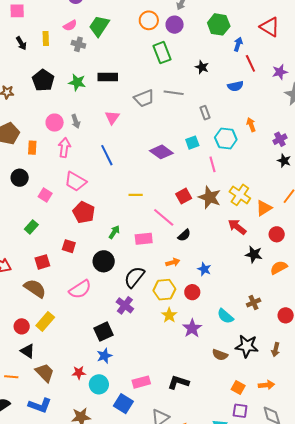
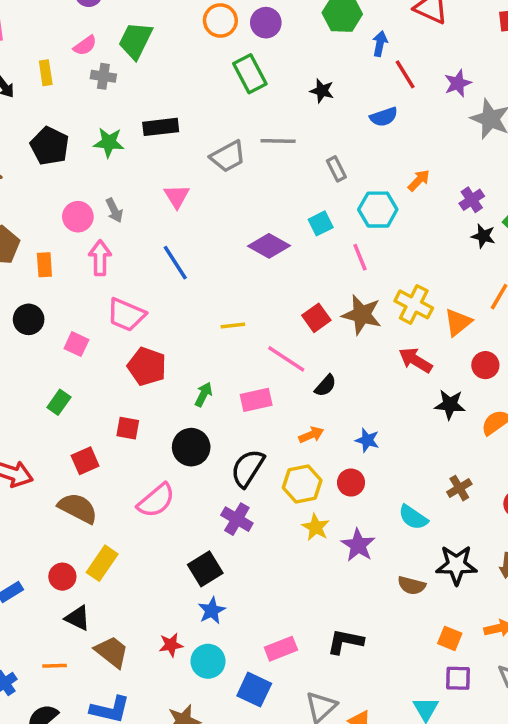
orange arrow: (251, 125) -> (419, 180), turned 72

